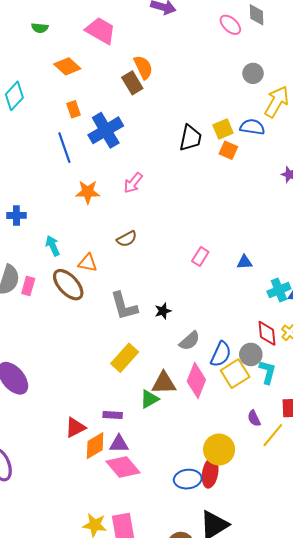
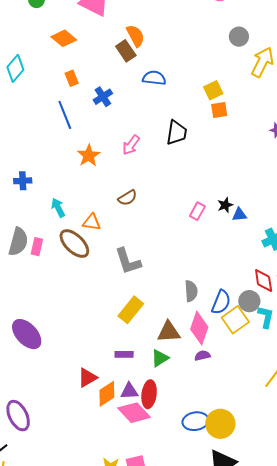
blue semicircle: (252, 127) -> (154, 78), moved
blue cross: (106, 130) -> (103, 97), size x0.6
black trapezoid: (191, 138) -> (177, 133), moved
orange square: (228, 150) -> (219, 110), turned -30
orange star: (88, 192) -> (89, 156), turned -30
black star: (163, 311) -> (225, 205), moved
gray semicircle: (190, 341) -> (191, 291), turned -50
green triangle: (149, 399) -> (160, 358), moved
purple rectangle: (113, 415) -> (124, 354), moved
purple semicircle: (254, 418) -> (202, 356), moved, turned 105
yellow circle: (219, 450) -> (220, 424), moved
red ellipse: (210, 473) -> (149, 394), moved

